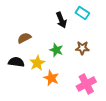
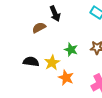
black arrow: (61, 20) -> (55, 14), moved
brown semicircle: (24, 38) -> (39, 28), moved

